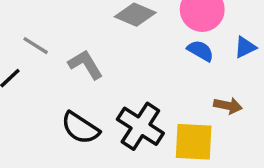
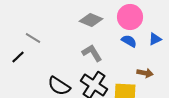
gray L-shape: (85, 64) -> (92, 53), moved

